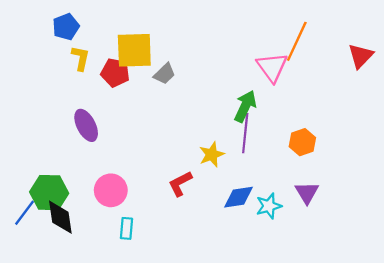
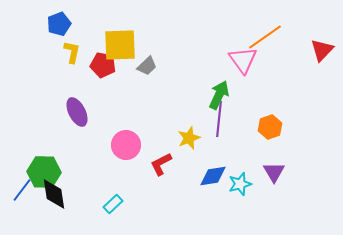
orange line: (297, 41) -> (265, 37), turned 30
pink circle: (111, 190) -> (126, 145), moved
cyan rectangle: (126, 228) -> (113, 204), turned 42

